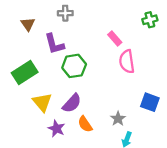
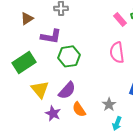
brown triangle: (28, 24) -> (27, 18), turned 32
pink rectangle: (115, 38) -> (120, 19), moved
purple L-shape: (54, 44) -> (51, 36), turned -65

